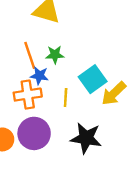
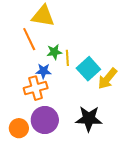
orange line: (30, 55) -> (29, 39), moved
yellow line: (66, 98) -> (67, 58), moved

